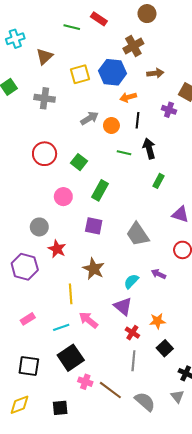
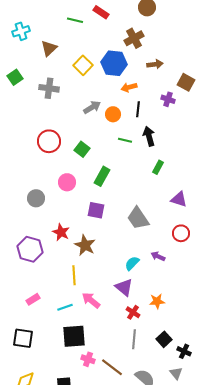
yellow square: (80, 74) -> (83, 65), turned -30
gray circle: (39, 227) -> (36, 198), moved
brown star: (94, 269) -> (85, 245), moved
black square: (165, 348) -> (164, 339), moved
black square: (71, 358) -> (74, 336), turned 30
black square: (29, 366) -> (23, 338), moved

